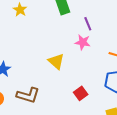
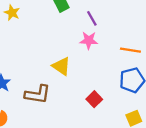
brown L-shape: (28, 95) -> (38, 94), moved

